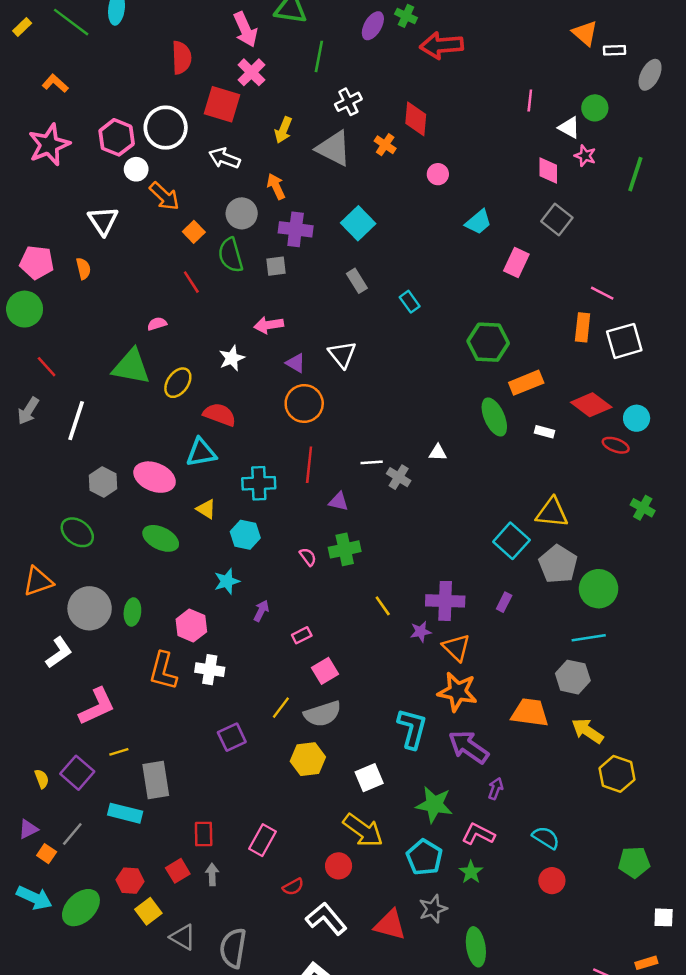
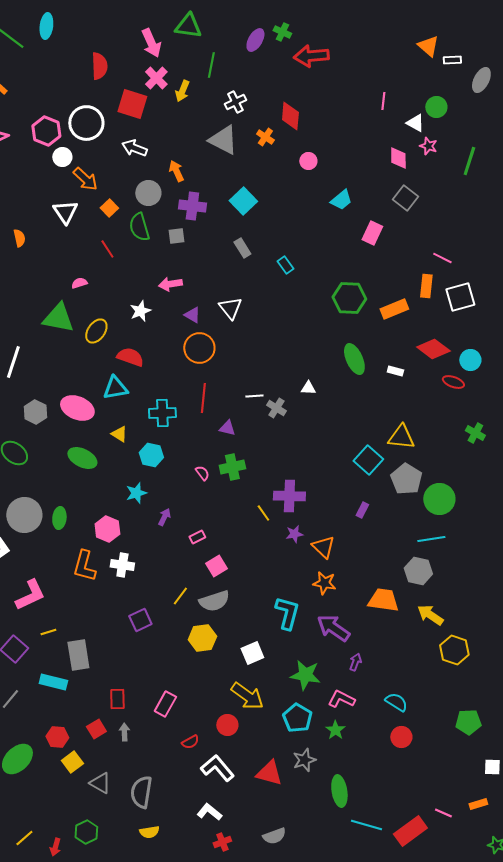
yellow arrow: (283, 130) -> (182, 91), moved
white triangle: (103, 221) -> (65, 212), moved
orange rectangle: (526, 383) -> (394, 309), moved
purple cross: (445, 601) -> (289, 496), moved
orange star: (457, 692) -> (324, 583), size x0.7

